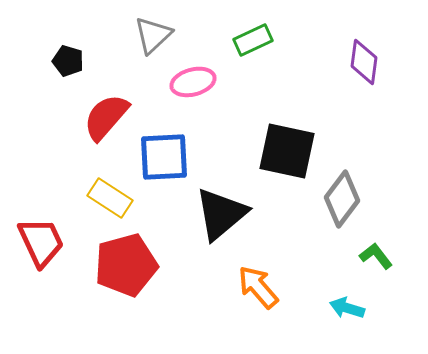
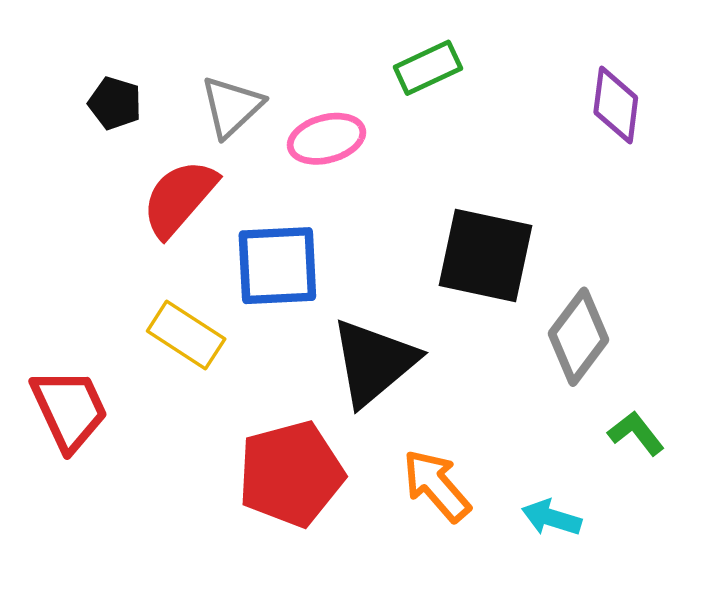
gray triangle: (153, 35) -> (232, 107), moved
red pentagon: (126, 265) -> (291, 474), moved
cyan arrow: (347, 308) -> (551, 518), moved

